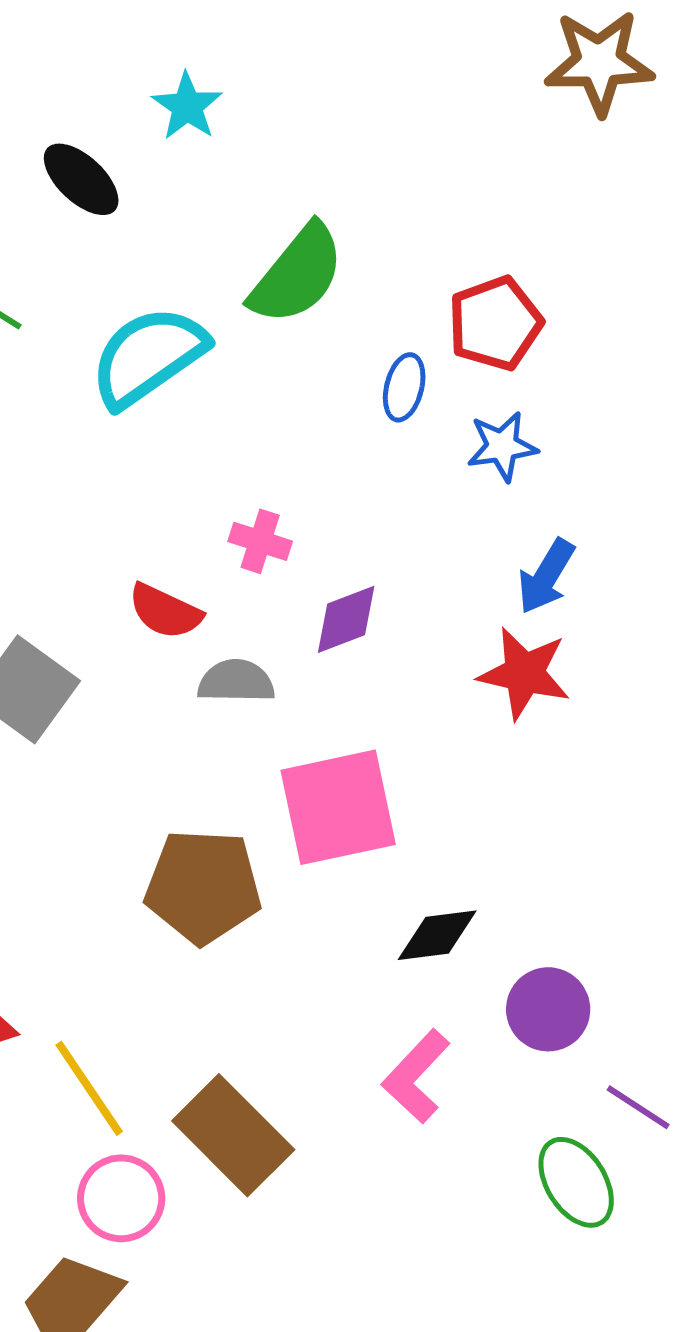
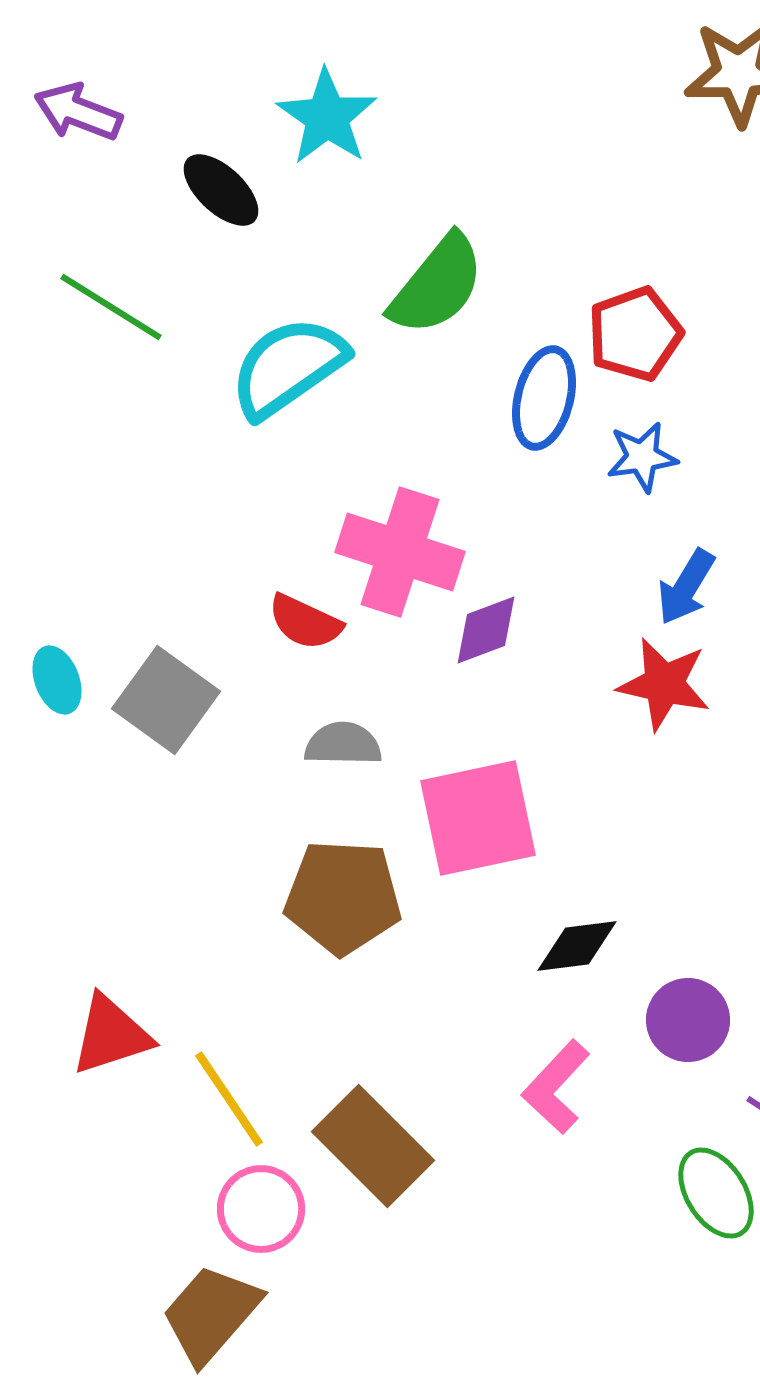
cyan star: (187, 106) -> (327, 117), size x1.4
blue ellipse: (404, 387) -> (544, 398), size x1.5
pink cross: (260, 541) -> (400, 552), size x2.0
gray semicircle: (236, 681) -> (343, 744), moved

